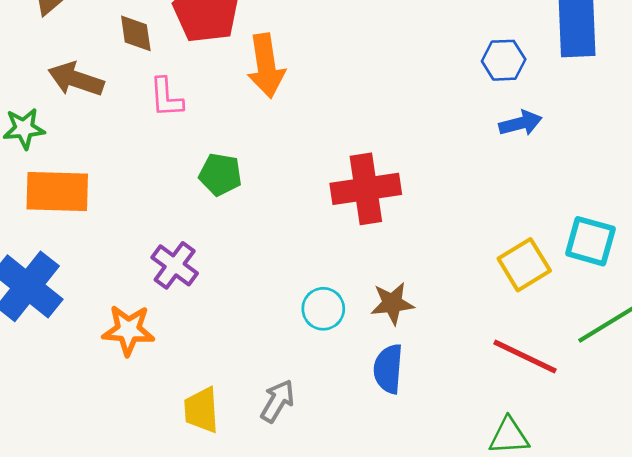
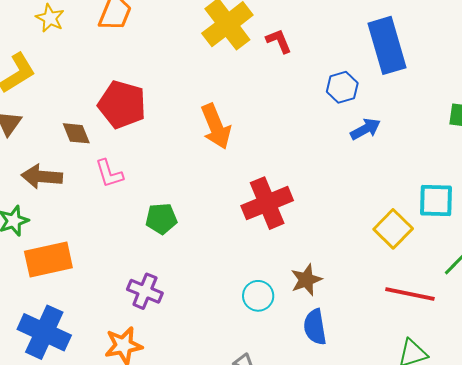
orange arrow: (266, 66) -> (216, 126), moved

